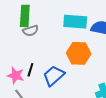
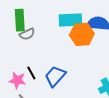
orange hexagon: (79, 53) -> (82, 34), moved
black line: (30, 70) -> (31, 73), turned -40

